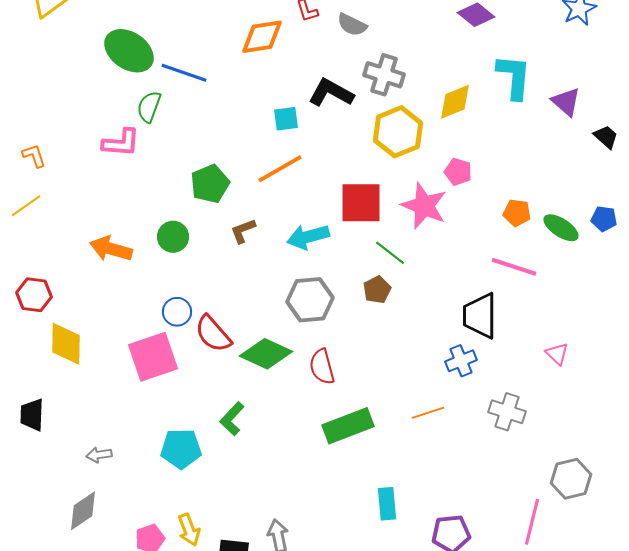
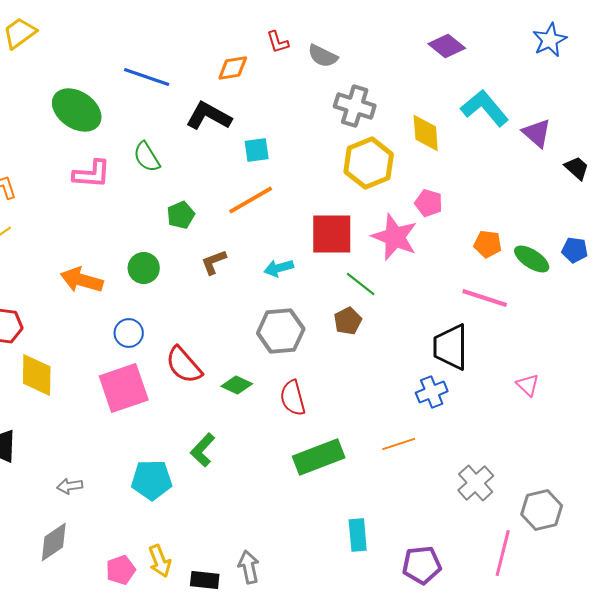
orange diamond: (262, 37) -> (233, 68), size x0.7
green ellipse: (129, 51) -> (77, 110), moved
blue line: (184, 73) -> (147, 77), moved
cyan L-shape: (514, 77) -> (485, 108), turned -45
black L-shape: (331, 93) -> (209, 116), moved
yellow diamond: (455, 102) -> (426, 133), turned -72
green semicircle: (149, 107) -> (147, 157), moved, turned -52
green pentagon: (210, 184) -> (181, 215), size x0.7
cyan arrow: (308, 237) -> (279, 268), size x0.7
blue circle: (177, 312) -> (129, 333), moved
green diamond: (266, 354) -> (237, 385), size x0.6
gray cross: (507, 412) -> (476, 483), moved, turned 30

